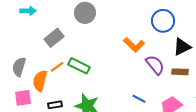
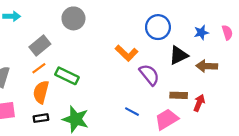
orange line: (57, 67) -> (39, 68), moved
brown rectangle: (180, 72) -> (179, 95), moved
orange semicircle: (40, 81) -> (41, 92), moved

